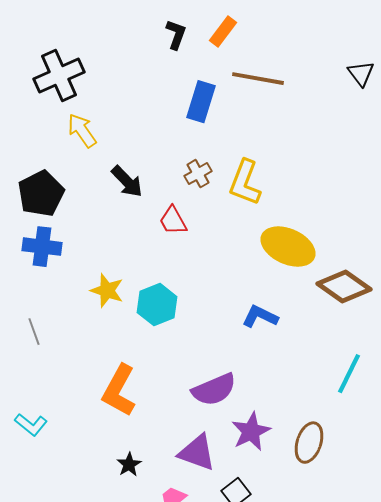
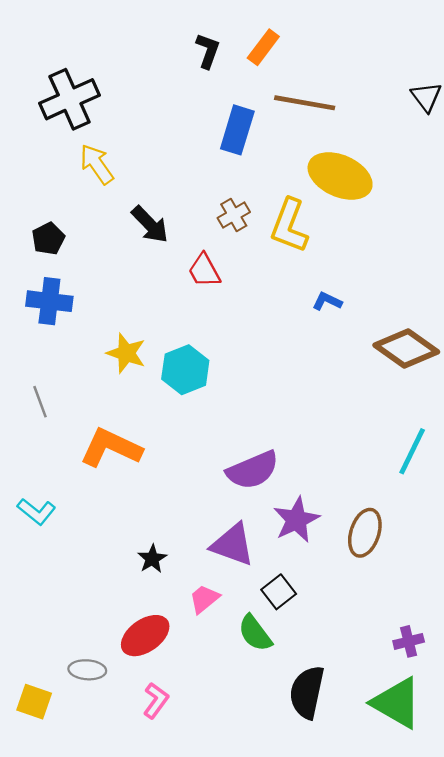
black pentagon: (41, 194) -> (48, 239), size x0.6
yellow ellipse: (288, 247) -> (340, 176), moved
blue L-shape: (260, 317) -> (327, 301), moved, size x0.7
orange L-shape: (119, 391) -> (111, 448), moved, turned 86

